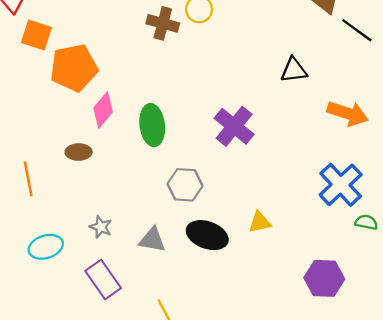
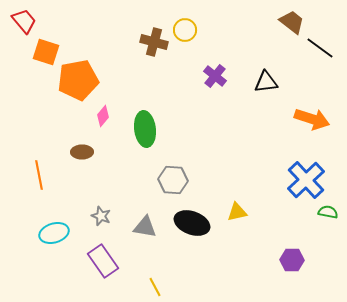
pink diamond: (103, 110) -> (103, 116), size x0.7
purple cross: (234, 126) -> (215, 76), moved, size x0.7
purple hexagon: (324, 278) -> (292, 260), size x0.7

